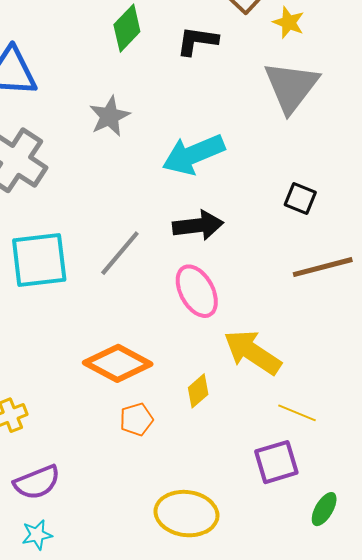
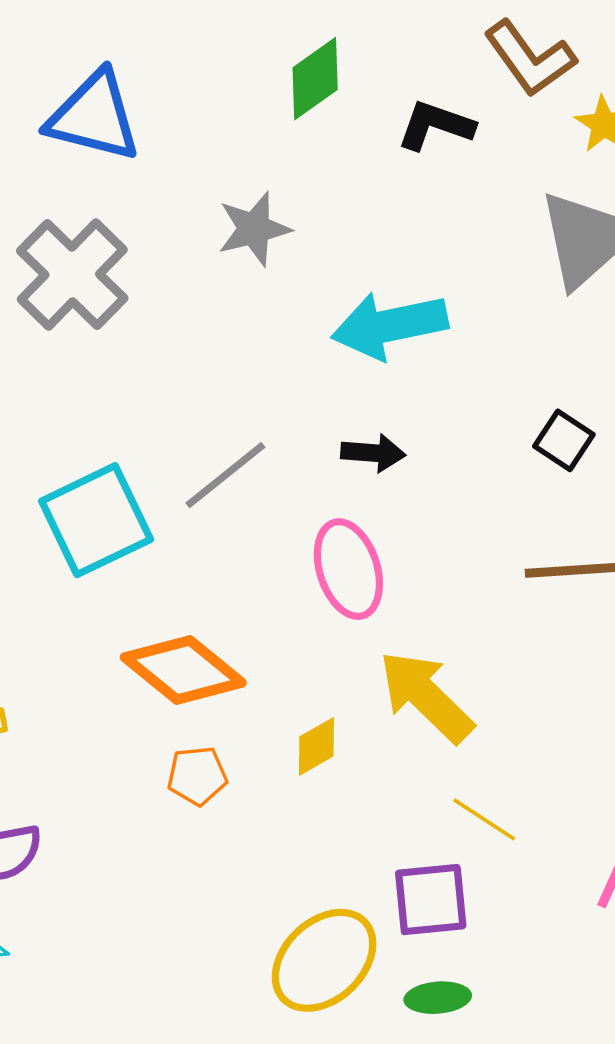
black arrow: (198, 225) -> (373, 453), size x0.7
cyan square: (39, 260) -> (96, 520), moved, turned -30
green ellipse: (324, 509) -> (438, 998), moved, turned 44
yellow ellipse: (186, 514) -> (324, 960), moved, turned -62

